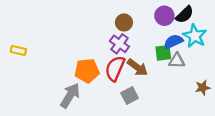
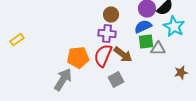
blue semicircle: (173, 42) -> (143, 27), moved
purple cross: (119, 44) -> (107, 34), turned -30
yellow rectangle: (18, 51) -> (17, 40), turned -48

